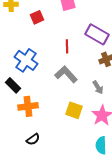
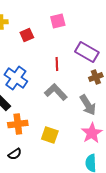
gray arrow: (98, 87) -> (88, 105), size x1.5
yellow square: (74, 110) -> (50, 135), moved
black semicircle: (33, 139) -> (15, 154), moved

